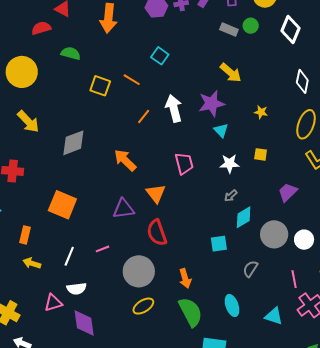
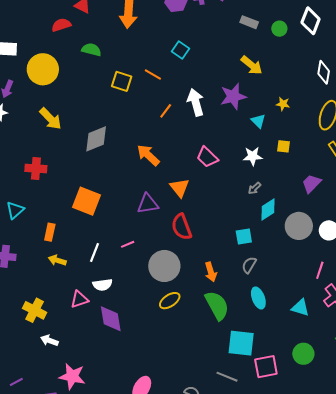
green circle: (251, 26) -> (279, 29), moved
cyan triangle: (221, 130) -> (258, 121), moved
pink trapezoid: (184, 164) -> (207, 157), turned 150
gray semicircle: (250, 269) -> (249, 265), moved
pink line: (294, 279) -> (320, 270), turned 30

